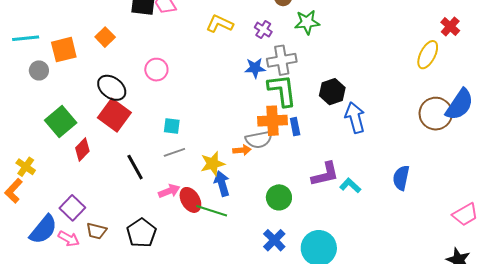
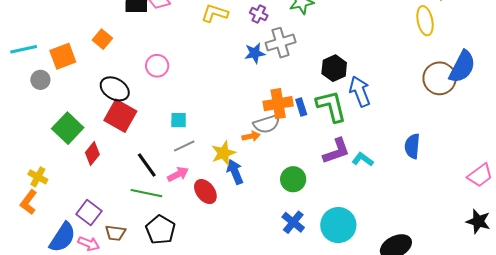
yellow ellipse: (428, 55) -> (425, 21), turned -32
green L-shape: (282, 90) -> (331, 106), moved
pink arrow: (169, 191) -> (178, 174), moved
green line: (212, 211) -> (146, 193), moved

